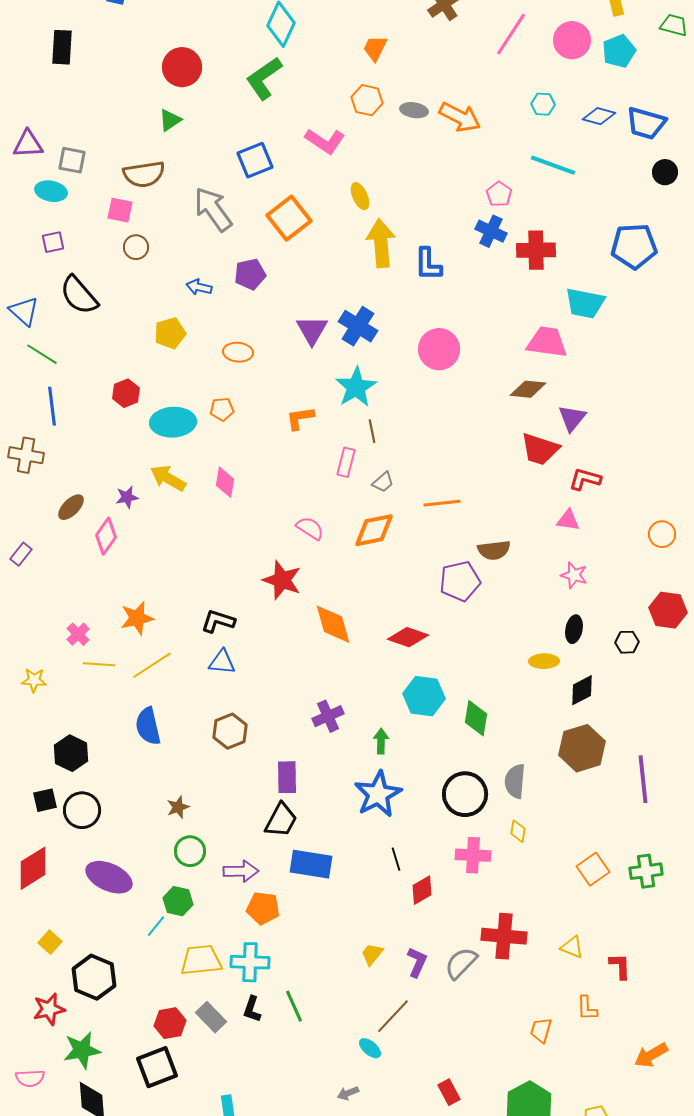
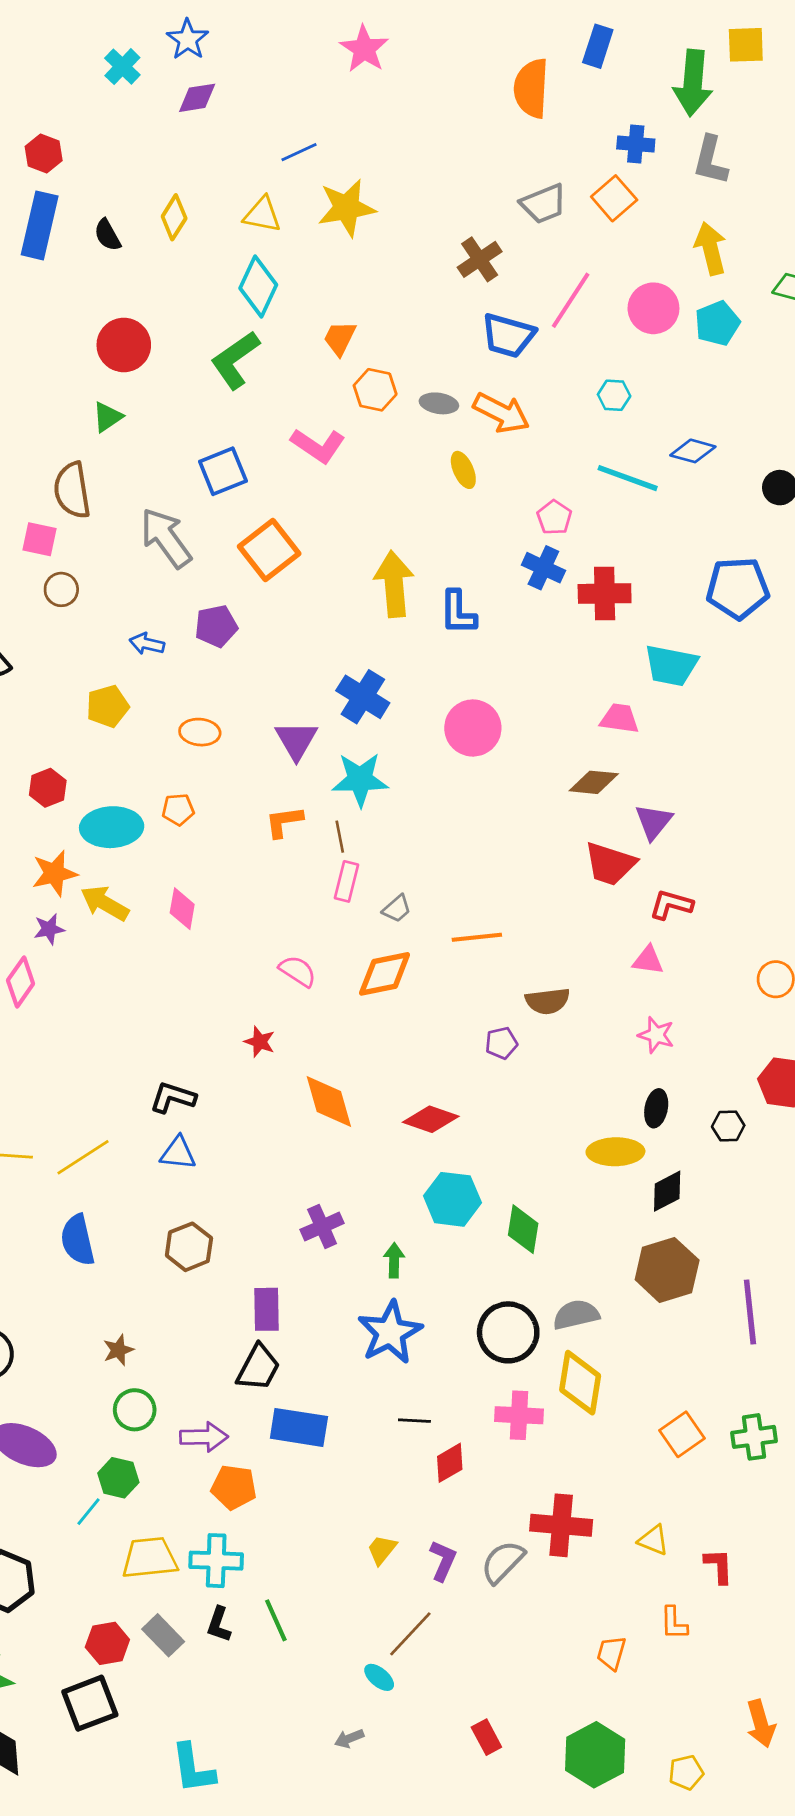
orange trapezoid: (375, 48) -> (340, 338), moved
blue diamond: (599, 116) -> (693, 451), moved
blue trapezoid: (646, 123) -> (508, 335), moved
brown semicircle: (144, 174) -> (72, 490), turned 90
yellow ellipse: (360, 196) -> (463, 470), moved
purple triangle: (312, 330) -> (296, 740), moved
pink trapezoid: (547, 342) -> (620, 718), size x0.7
cyan star: (356, 387) -> (360, 780), turned 30
brown line: (372, 431) -> (340, 837), moved
red star: (282, 580) -> (260, 1042), size x0.6
purple pentagon: (460, 581) -> (501, 1043), size x0.6
orange star: (137, 618) -> (55, 873), moved
yellow ellipse: (544, 661) -> (615, 1152), size x1.4
gray semicircle: (515, 781) -> (576, 1315), turned 72
yellow diamond: (518, 831) -> (580, 1383), size x2.0
black line: (396, 859) -> (414, 1421), turned -70
orange arrow: (651, 1055) -> (761, 1724), moved, turned -76

